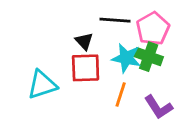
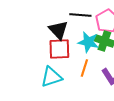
black triangle: (84, 41) -> (58, 30), size x1.5
cyan triangle: (42, 85) -> (51, 77), moved

